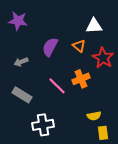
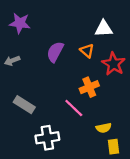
gray arrow: (21, 62) -> (12, 61), moved
pink line: (57, 86) -> (74, 108), moved

